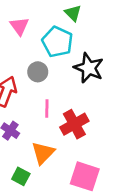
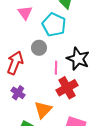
black star: (89, 68) -> (78, 59), moved
pink line: (47, 108) -> (56, 68), moved

